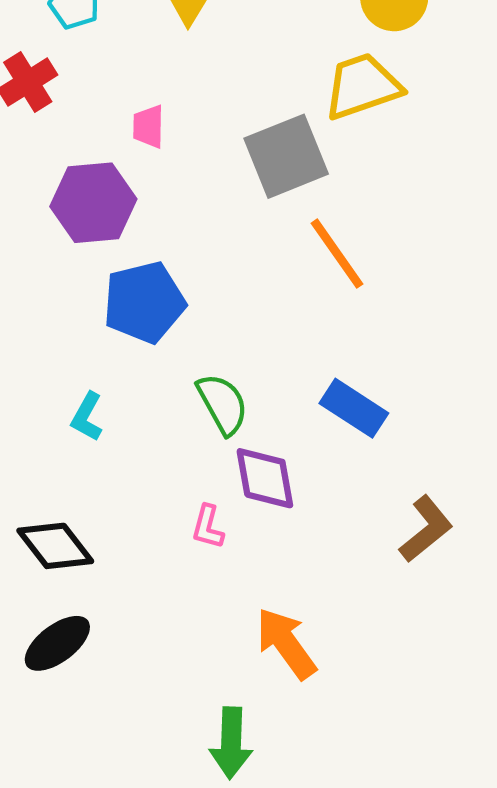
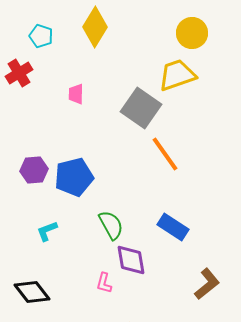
gray square: (286, 156) -> (141, 108), turned -33
purple hexagon: (93, 203) -> (34, 170), moved, size x0.7
cyan L-shape: (87, 417) -> (47, 231), turned 40

